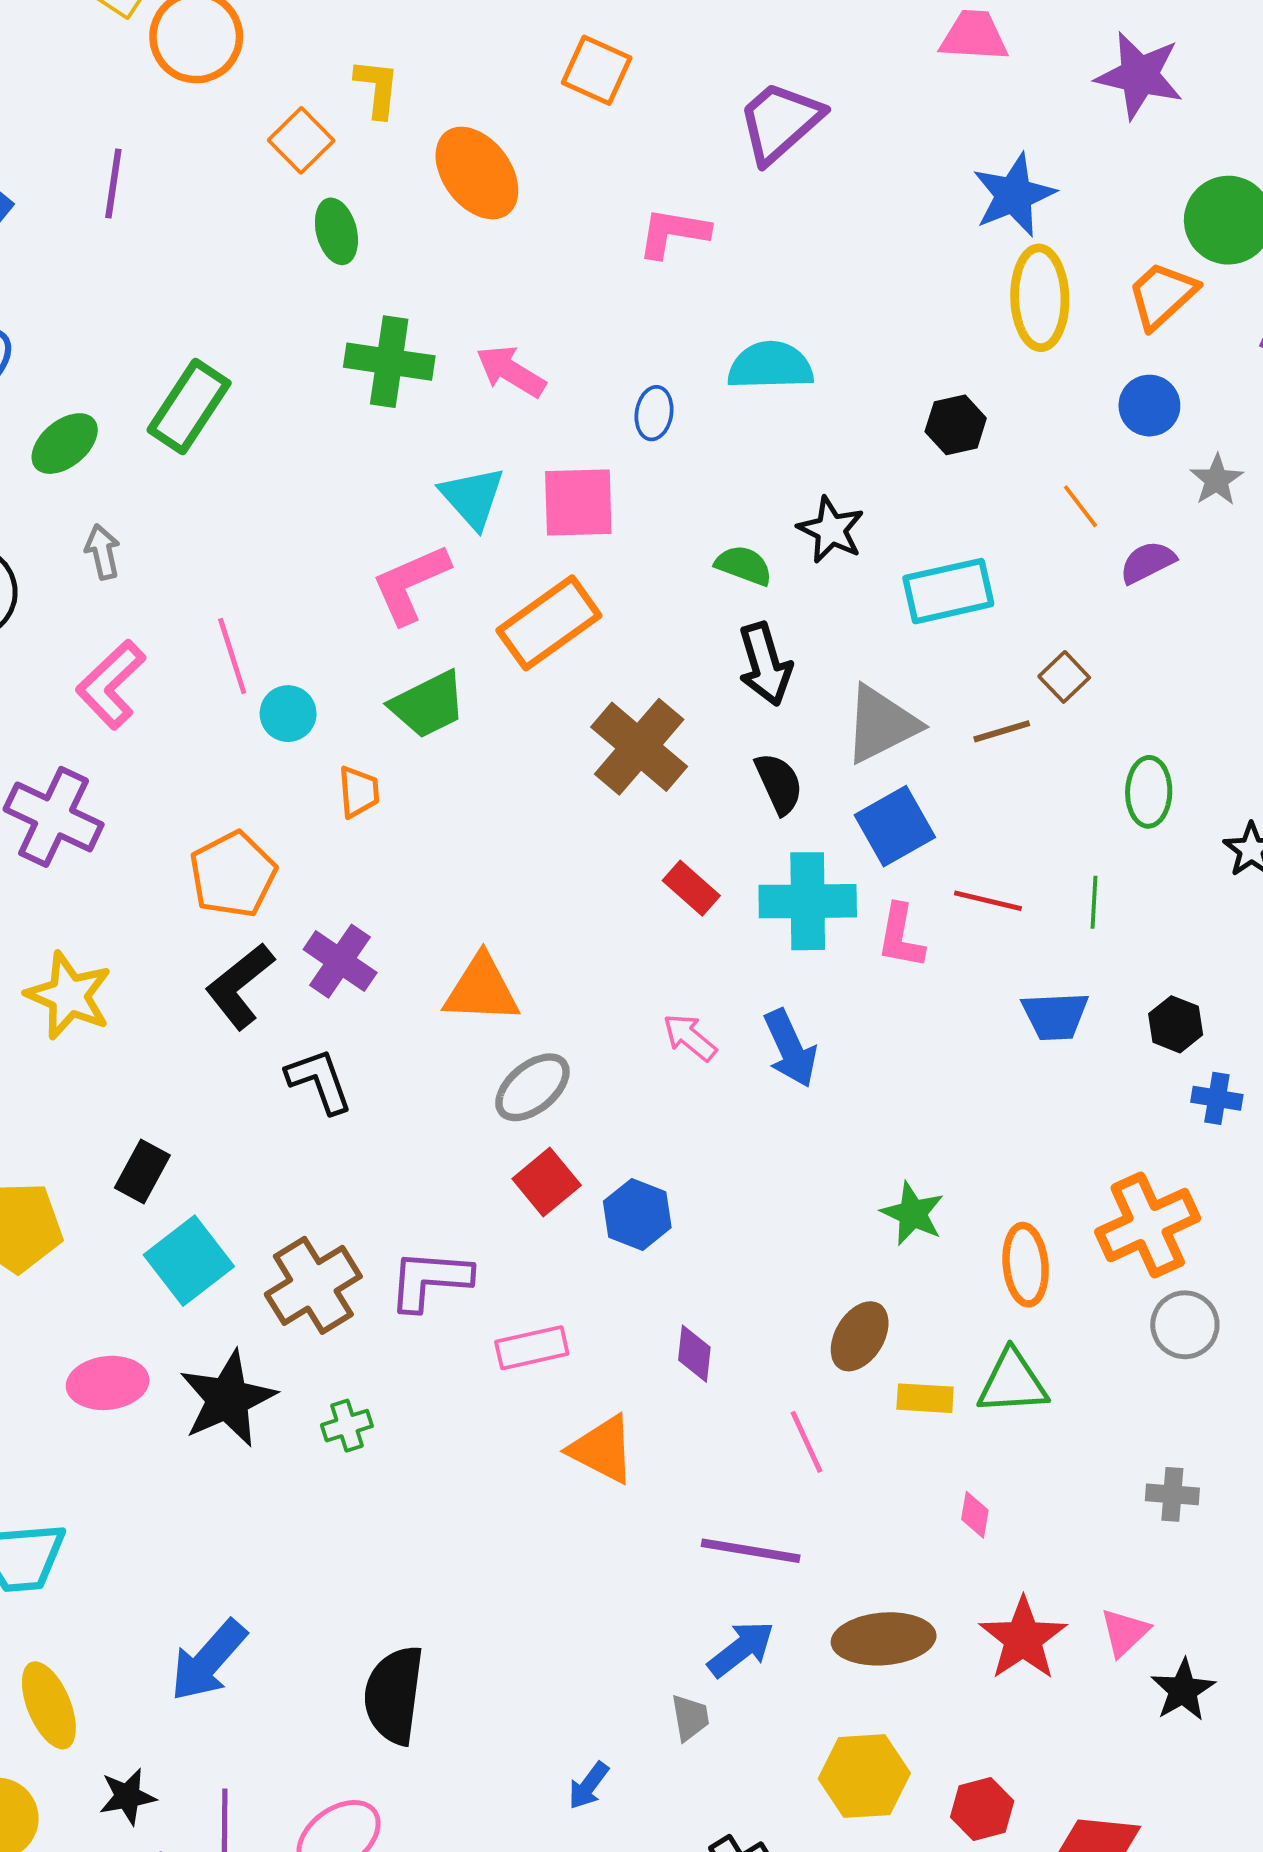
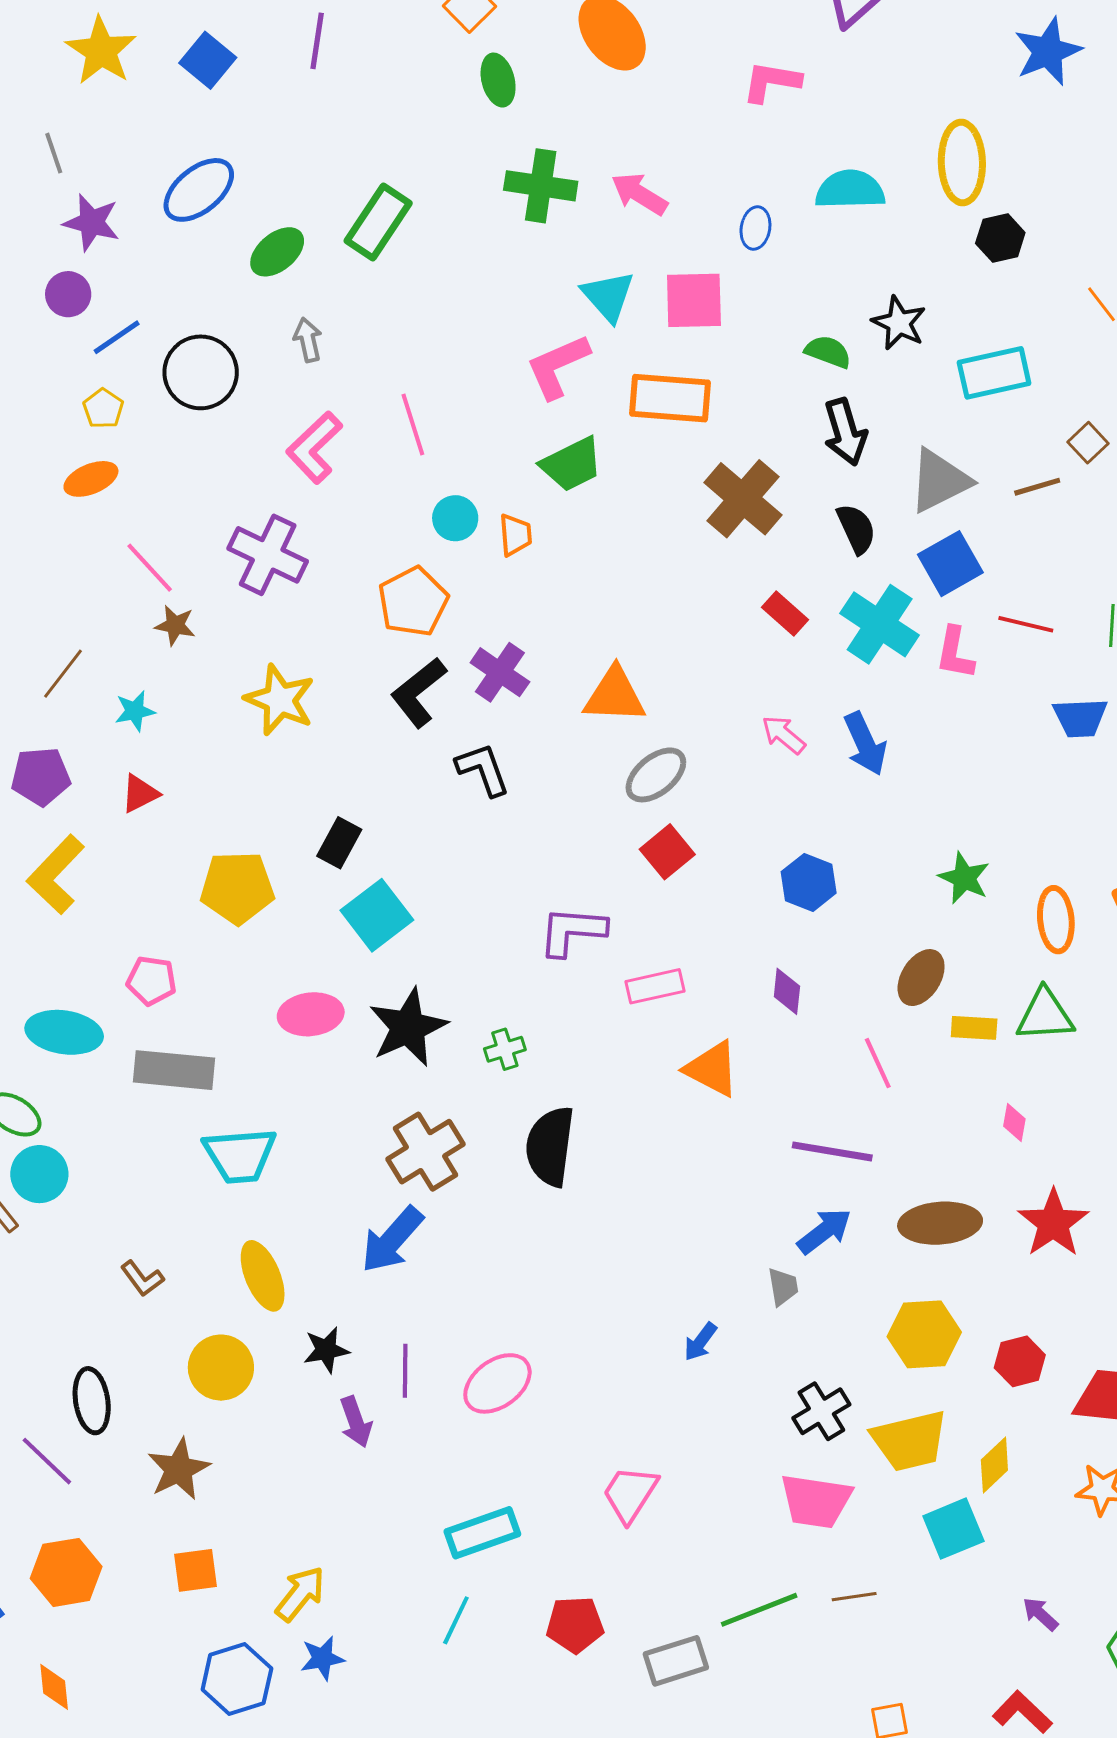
yellow ellipse: (1040, 298) -> (962, 162), moved
orange rectangle: (549, 623) -> (670, 398), turned 40
cyan circle: (288, 714) -> (455, 518), moved
cyan cross: (808, 901) -> (880, 624), turned 34
blue hexagon: (637, 1214) -> (809, 882), moved
brown cross: (313, 1285) -> (425, 1152), moved
black semicircle: (394, 1695) -> (550, 1146), moved

